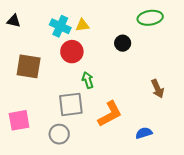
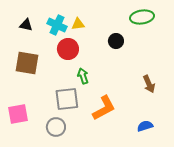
black triangle: (14, 21) -> (26, 25), moved
blue semicircle: (144, 133) -> (145, 126), moved

